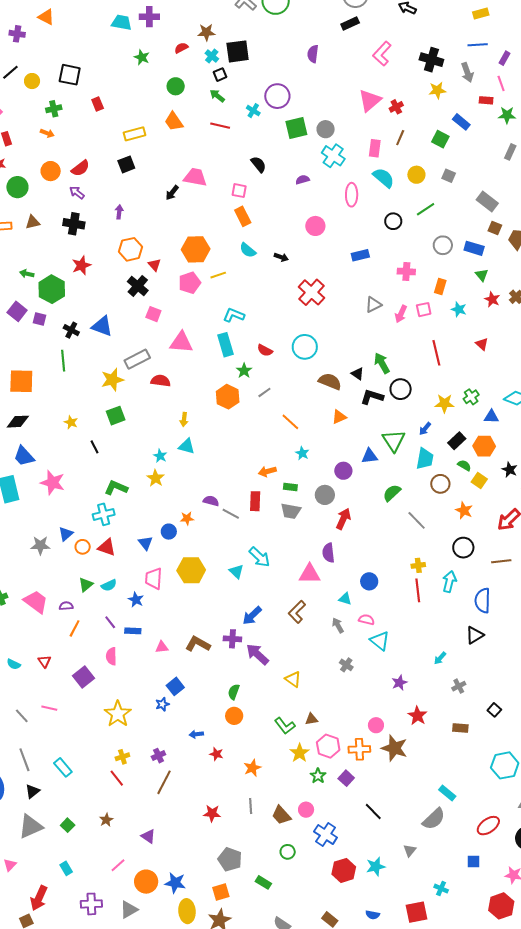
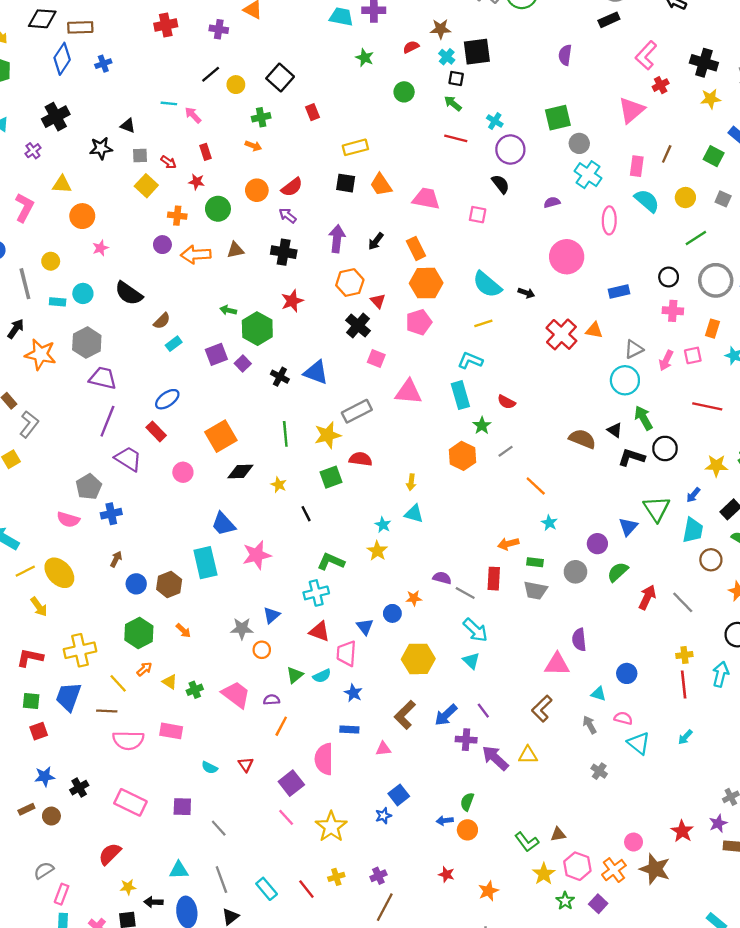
black square: (70, 75) -> (280, 78), turned 30
black square: (220, 75) -> (456, 79), turned 32
purple circle: (277, 96) -> (510, 149), moved
red cross: (396, 107) -> (661, 85), moved
orange trapezoid: (174, 121) -> (381, 185), moved
green square: (296, 128) -> (558, 118), moved
black square: (126, 164) -> (346, 183), turned 30
black arrow: (172, 193) -> (376, 241), moved
purple arrow: (119, 212) -> (337, 239), size x1.6
orange rectangle: (243, 216) -> (416, 248), moved
black circle: (393, 221) -> (669, 277), moved
pink circle: (315, 226) -> (567, 257), size x1.5
gray circle: (443, 245) -> (716, 280), size x1.5
cyan semicircle: (248, 250) -> (487, 284), size x1.5
yellow line: (218, 275) -> (483, 323), moved
purple square: (17, 311) -> (216, 354), turned 30
purple square: (40, 319) -> (243, 363), turned 32
cyan circle: (305, 347) -> (625, 380), moved
red line: (436, 353) -> (707, 406), turned -65
green line: (63, 361) -> (285, 434), moved
orange square: (21, 381) -> (221, 436), turned -32
red semicircle: (161, 381) -> (361, 459), moved
orange triangle: (339, 417) -> (594, 330), moved, turned 35
black diamond: (18, 422) -> (240, 471), moved
blue triangle: (370, 456) -> (628, 527), turned -42
pink star: (53, 483) -> (257, 555), turned -30
green semicircle: (392, 493) -> (618, 572), moved
red arrow: (343, 519) -> (647, 597), moved
orange circle: (83, 547) -> (262, 650), moved
cyan arrow: (260, 557) -> (475, 630), moved
pink trapezoid: (154, 579) -> (346, 653), moved
blue arrow: (252, 616) -> (446, 715), moved
purple line: (110, 622) -> (483, 711), moved
brown L-shape: (198, 644) -> (405, 715), moved, turned -75
pink semicircle: (111, 656) -> (324, 759), size x1.5
cyan arrow: (440, 658) -> (685, 737), moved
yellow triangle: (293, 679) -> (528, 755), moved, turned -36
purple star: (399, 683) -> (718, 823), moved
pink line: (49, 708) -> (286, 817), moved, turned 35
blue arrow: (196, 734) -> (445, 821), moved
orange cross: (359, 749) -> (614, 870), turned -35
red line: (117, 778) -> (306, 889), moved

